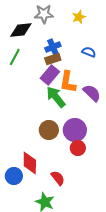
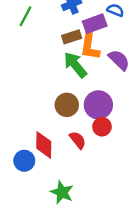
brown rectangle: (53, 59) -> (72, 37), moved
purple rectangle: (50, 75) -> (95, 24), moved, turned 30
red semicircle: (58, 178) -> (78, 140), moved

